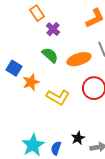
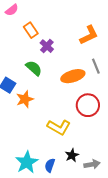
green semicircle: (50, 55) -> (34, 68), moved
yellow L-shape: (58, 97) -> (59, 127), moved

